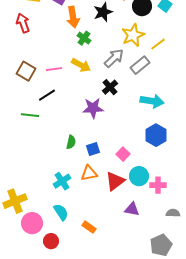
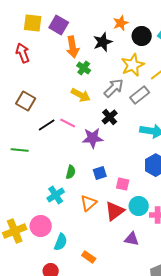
pink line: (54, 69) -> (68, 123), moved, turned 35
green line: (30, 115) -> (20, 150), moved
blue square: (93, 149) -> (100, 173), moved
pink square: (123, 154) -> (123, 184), turned -32
orange triangle: (89, 173) -> (89, 203), turned -30
cyan cross: (62, 181) -> (56, 195), moved
cyan semicircle: (61, 212) -> (61, 242), turned 54
pink circle: (32, 223) -> (41, 226), moved

